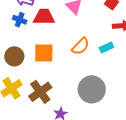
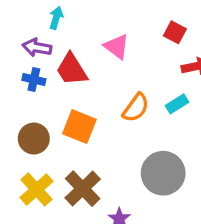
red trapezoid: (44, 17) -> (72, 70), turned -115
orange square: (44, 53) -> (79, 127), turned 30

